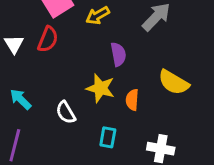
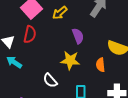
cyan arrow: (21, 99) -> (14, 62), moved
orange semicircle: (132, 100) -> (100, 65), moved

